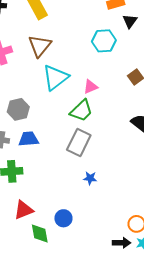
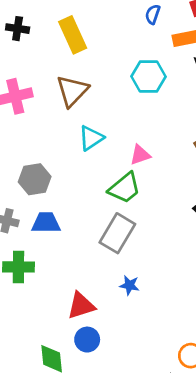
cyan hexagon: (104, 41) -> (149, 77), moved
cyan triangle: (55, 78) -> (91, 138), size x0.7
red triangle: (24, 210) -> (81, 306), moved

